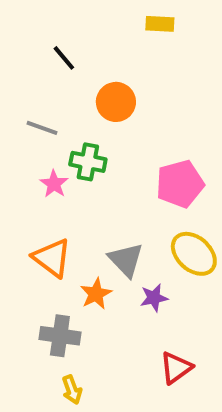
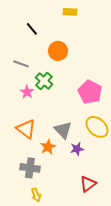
yellow rectangle: (160, 24) -> (70, 12), moved
green cross: (88, 162) -> (44, 81), turned 30
pink pentagon: (180, 184) -> (90, 92), turned -30

